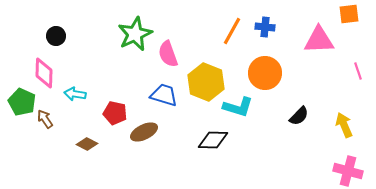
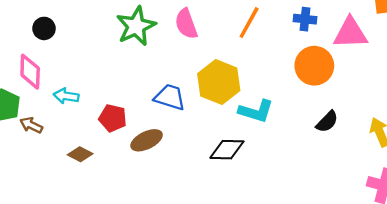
blue cross: (265, 27) -> (305, 19), moved
pink semicircle: (168, 54) -> (186, 24), moved
orange circle: (265, 73) -> (314, 66), moved
brown arrow: (45, 119) -> (31, 125), turned -30

